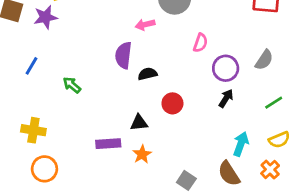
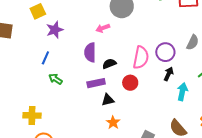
purple star: (45, 17) -> (55, 30), moved
pink semicircle: (200, 43) -> (141, 58), moved, size x1.6
blue line: (32, 66) -> (45, 58), moved
purple rectangle: (108, 144) -> (96, 83), moved
cyan arrow: (241, 144) -> (182, 92), moved

